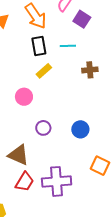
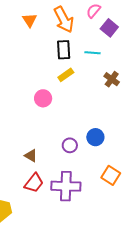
brown cross: (90, 70) -> (112, 79), turned 35
purple circle: (43, 128) -> (70, 145), moved
brown triangle: (18, 155) -> (31, 156), size x0.6

